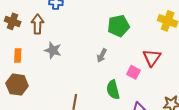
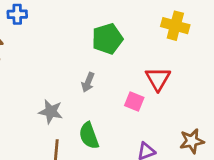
gray star: (53, 50) -> (51, 112), moved
green semicircle: (113, 90) -> (89, 136), moved

